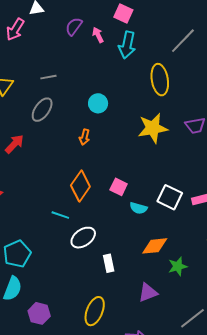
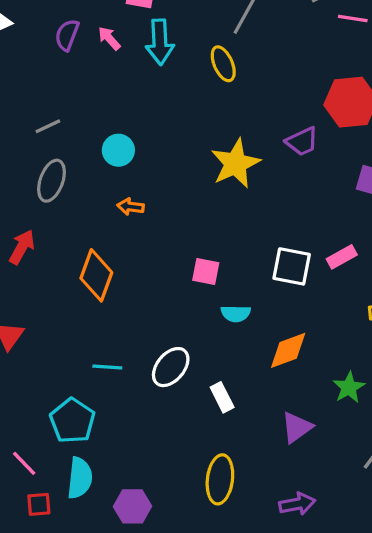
yellow ellipse: (160, 80) -> (223, 64), moved, size x0.7
cyan circle: (98, 103) -> (118, 150), moved
orange arrow: (84, 137) -> (131, 207), turned 98
orange diamond: (80, 186) -> (96, 275), moved
cyan semicircle: (138, 208) -> (236, 314), moved
cyan line: (60, 215) -> (107, 367), moved
green star: (178, 266) -> (349, 387), moved

